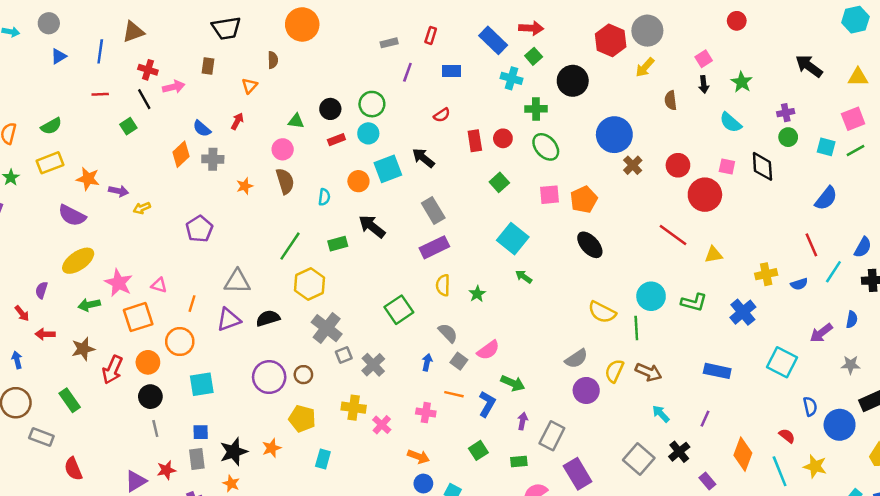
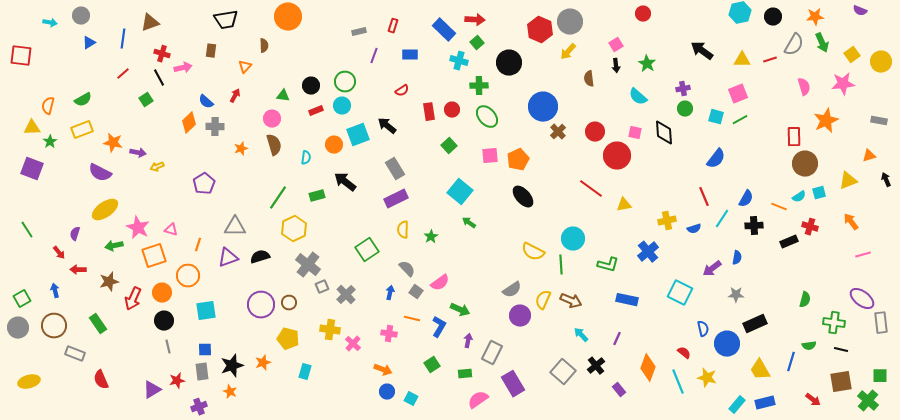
red line: (100, 94) -> (123, 74), turned -40
green L-shape: (694, 302) -> (608, 265), moved

